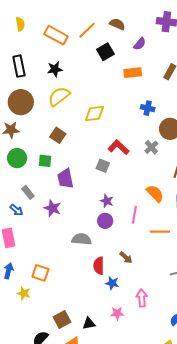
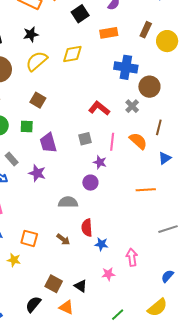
blue cross: (148, 108) -> (126, 67), size x1.6
yellow diamond: (94, 113) -> (72, 54), moved
gray square: (103, 166) -> (85, 139), moved, turned -32
orange semicircle: (155, 193) -> (138, 141), moved
purple star: (107, 201) -> (100, 162), moved
pink line: (134, 215) -> (112, 142), moved
brown arrow: (126, 258) -> (63, 239), moved
brown square: (62, 320) -> (54, 284), turned -30
black triangle: (89, 323) -> (81, 286), turned 48

